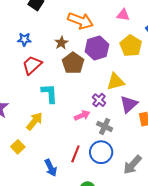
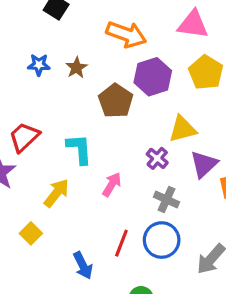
pink triangle: (123, 15) -> (193, 24), size x1.5
brown star: (61, 43) -> (76, 68), moved
red trapezoid: (32, 65) -> (24, 137), moved
pink arrow: (82, 115) -> (112, 184), moved, turned -35

